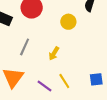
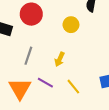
purple line: (44, 86) -> (45, 83), moved

